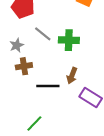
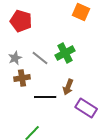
gray line: (43, 34) -> (40, 58), moved
green cross: (69, 40) -> (65, 53), turned -30

